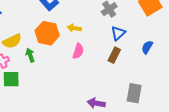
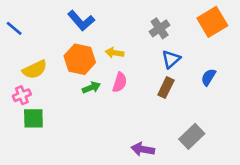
green arrow: (30, 55) -> (91, 87), moved, turned 88
gray rectangle: (134, 93) -> (192, 136), turned 36

